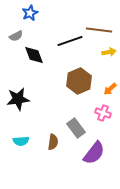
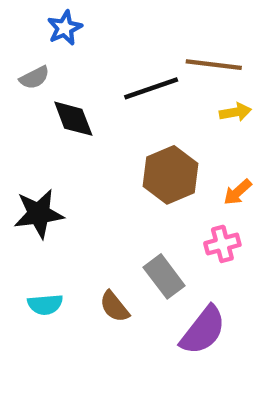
pink cross: (103, 113) -> (222, 244), turned -35
brown semicircle: (53, 142) -> (114, 307), turned 133

